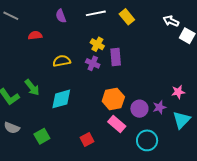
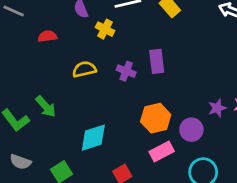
yellow cross: (97, 44) -> (105, 29), moved
cyan diamond: (61, 99) -> (93, 138), moved
purple star: (159, 107) -> (217, 108), moved
pink rectangle: (117, 124) -> (162, 152), turned -66

